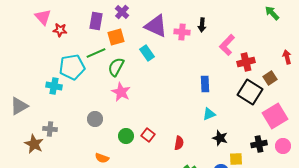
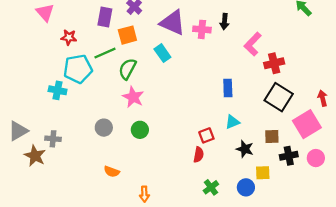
red star: (60, 30) -> (69, 37), moved
red arrow: (287, 57) -> (323, 98), moved
brown square: (270, 78) -> (272, 137), moved, turned 32
gray triangle: (19, 106) -> (18, 131), moved
red square: (148, 135) -> (206, 135), moved, turned 32
green circle: (126, 136) -> (140, 130), moved

